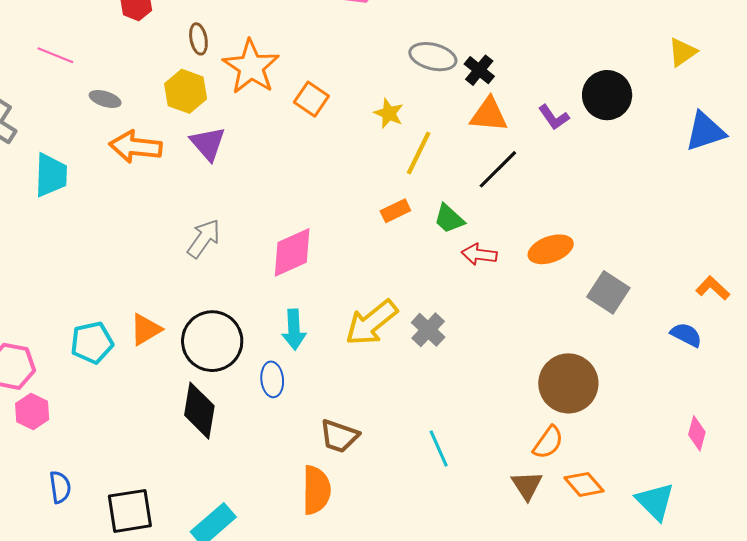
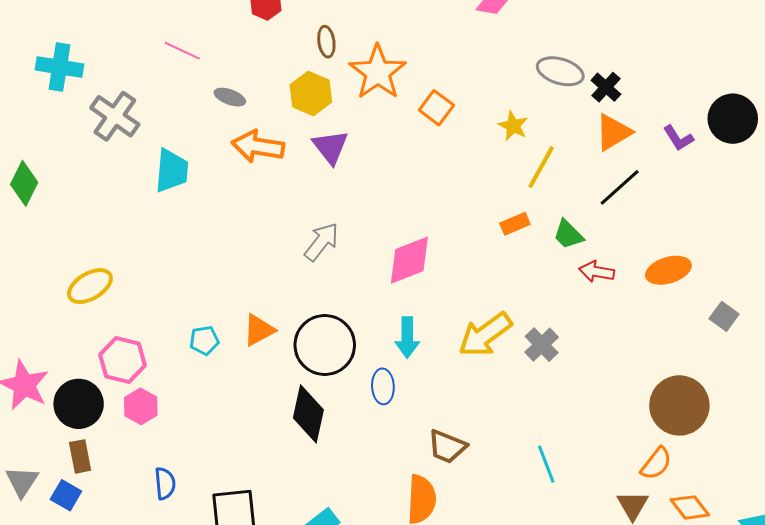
orange triangle: (489, 115) -> (613, 132), turned -39
gray square: (608, 292) -> (724, 316), size x0.7
cyan pentagon: (92, 343) -> (204, 340), size x0.7

